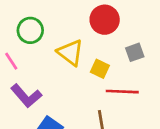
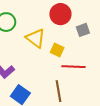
gray square: (135, 52) -> (83, 30), moved

